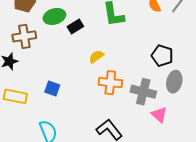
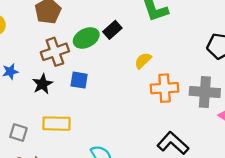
green ellipse: (54, 16) -> (86, 38), moved
blue square: (52, 88) -> (79, 80), moved

